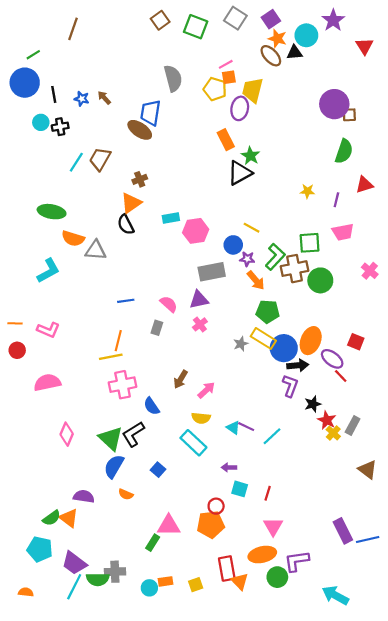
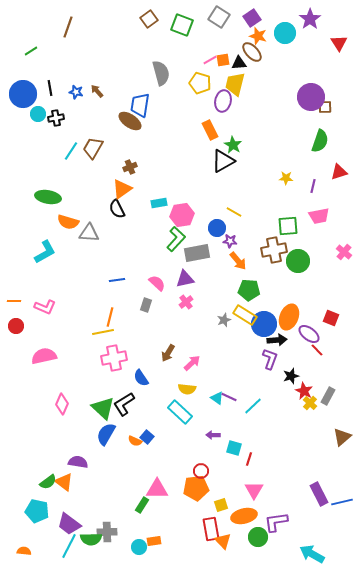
black triangle: (295, 52) -> (239, 63), moved
orange square: (229, 77) -> (223, 60), moved
blue circle: (25, 83) -> (23, 94), moved
green L-shape: (275, 257) -> (176, 239), moved
brown triangle: (368, 470) -> (342, 437), turned 42
cyan square: (240, 489) -> (234, 448), moved
orange semicircle: (126, 494) -> (135, 441), moved
yellow square: (196, 585) -> (221, 505), moved

